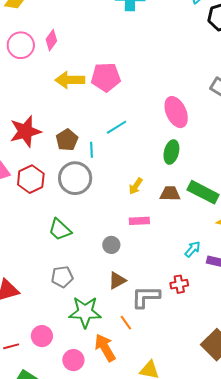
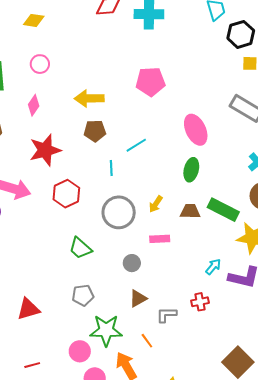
pink diamond: (51, 40) -> (34, 105), moved
pink circle: (21, 45) -> (40, 64), size x0.7
pink pentagon: (106, 77) -> (150, 82), moved
brown pentagon: (67, 140) -> (95, 131), moved, turned 30
gray circle: (75, 178) -> (119, 212), moved
red hexagon: (31, 179) -> (66, 194), moved
gray L-shape: (146, 297) -> (166, 315), size x0.7
pink circle: (42, 336) -> (80, 351), moved

